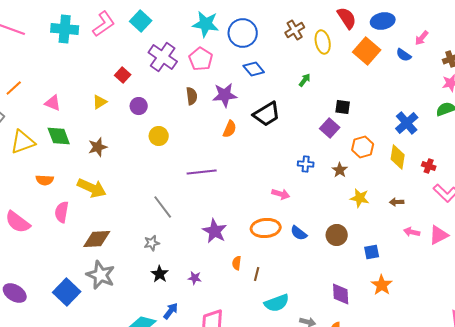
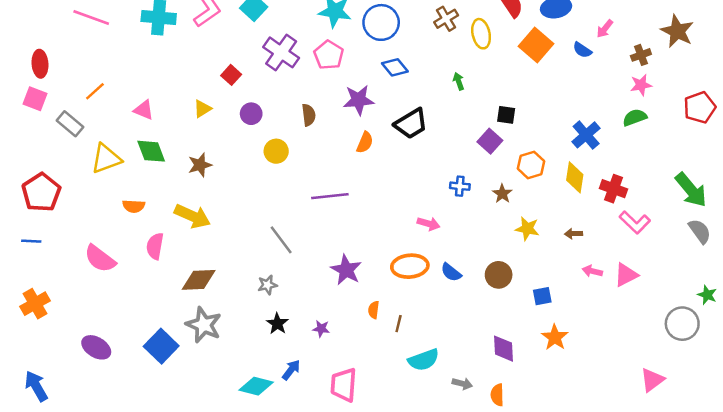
green arrow: (305, 80) -> (459, 81), turned -56
brown semicircle: (192, 96) -> (309, 115), moved
red cross: (429, 166) -> (613, 189), size x1.5

